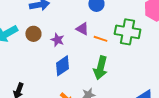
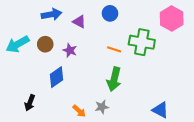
purple triangle: (82, 29) -> (79, 22), moved
blue diamond: (62, 66) -> (57, 77), moved

